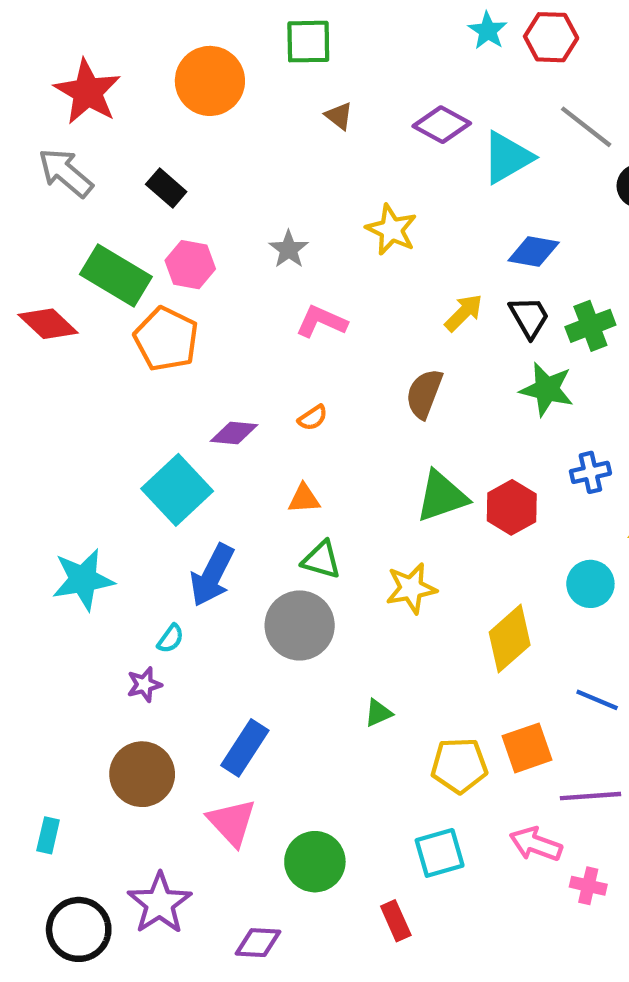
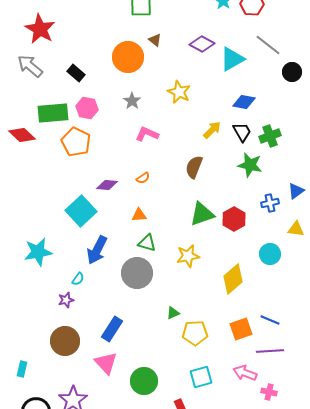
orange circle: (210, 81) -> (128, 57), moved
green rectangle: (116, 276) -> (53, 113), turned -36
blue line: (597, 700) -> (270, 320), moved
yellow pentagon: (459, 765) -> (195, 333), moved

